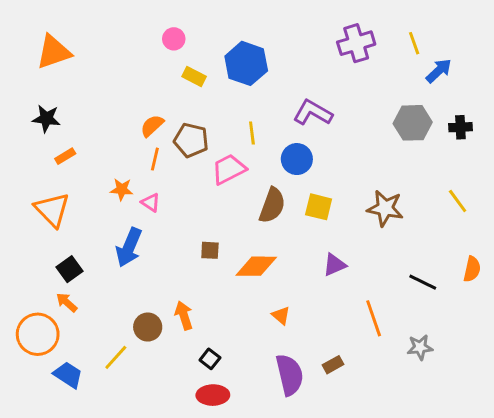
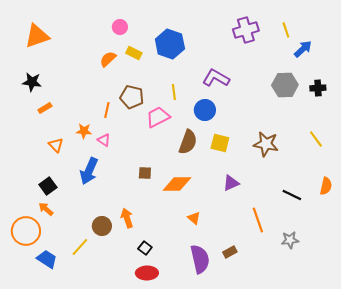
orange semicircle: (152, 126) -> (108, 59), moved
orange triangle: (52, 210) -> (56, 145), moved, size x0.6

